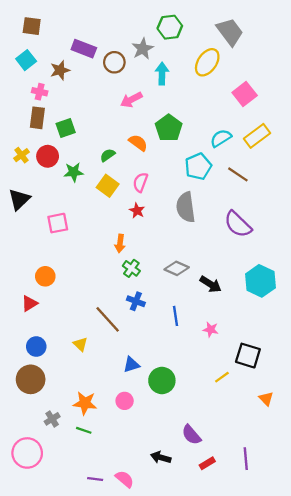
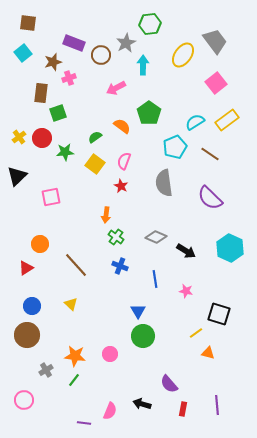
gray trapezoid: (230, 32) -> (215, 41), moved
pink cross: (40, 92) -> (69, 78), moved, turned -32
brown rectangle: (37, 118) -> (41, 93), moved
brown line: (108, 319) -> (76, 265), moved
blue triangle: (131, 365) -> (138, 311), moved, turned -42
orange triangle: (266, 399) -> (208, 353), moved, turned -32
green line: (84, 430) -> (74, 380), turned -72
pink circle: (27, 453) -> (24, 400), size x0.7
red rectangle: (207, 463) -> (183, 409), turned -48
pink semicircle: (125, 479) -> (110, 411), moved, turned 72

